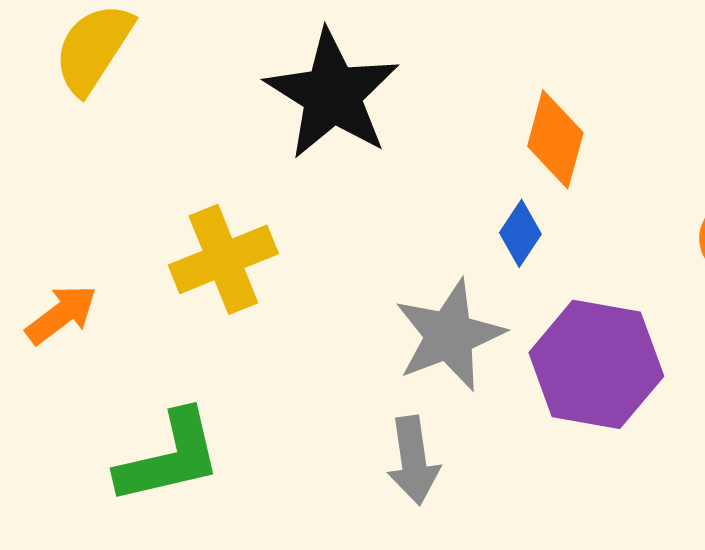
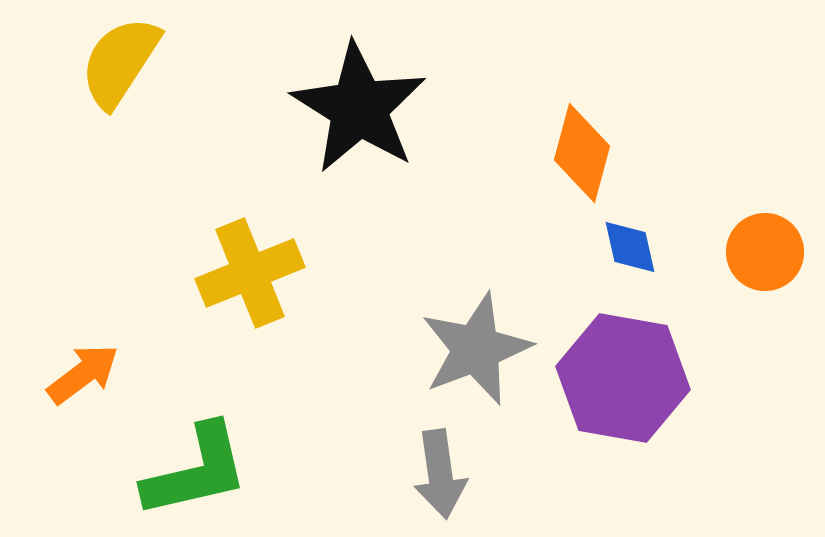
blue diamond: (520, 233) -> (630, 247), moved, turned -46
orange arrow: (61, 314) -> (83, 374), moved

